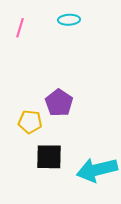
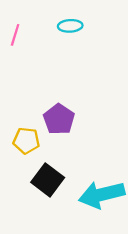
black square: (49, 157) -> (48, 180), turned 36

